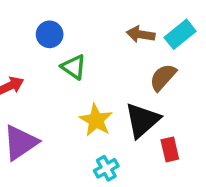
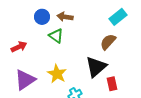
brown arrow: (141, 34) -> (65, 17), moved
yellow star: (96, 120) -> (57, 74), moved

